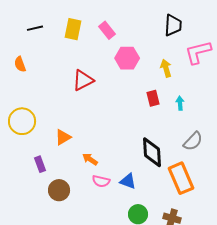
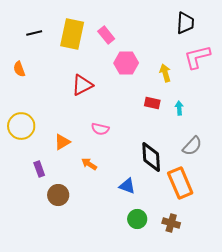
black trapezoid: (173, 25) -> (185, 23), moved
yellow rectangle: (73, 29) -> (72, 34), size x1.4
red rectangle: (153, 98) -> (152, 103), turned -63
pink semicircle: (101, 181) -> (100, 129), moved

